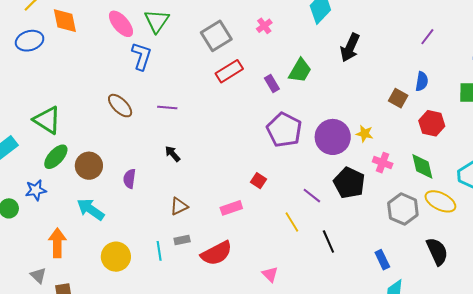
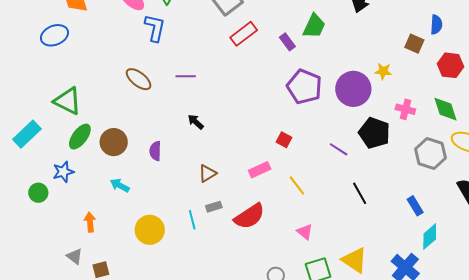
blue ellipse: (30, 41) -> (54, 35), moved
yellow star: (365, 134) -> (383, 71), moved
cyan arrow: (91, 209) -> (120, 185), size x0.7
yellow line: (292, 222) -> (297, 185), moved
orange arrow: (57, 243) -> (90, 222), size x0.7

